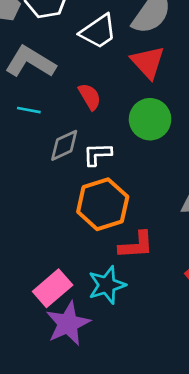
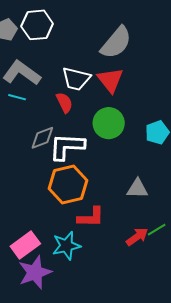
white trapezoid: (98, 31) -> (76, 79), moved, turned 44
cyan line: (29, 110) -> (17, 97), moved
white L-shape: (97, 154) -> (67, 146), size x1.6

